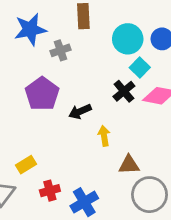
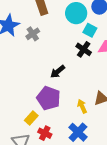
purple pentagon: (42, 94) -> (49, 98), moved
yellow arrow: (104, 136) -> (82, 106), moved
red cross: (50, 191) -> (45, 133), moved, turned -32

